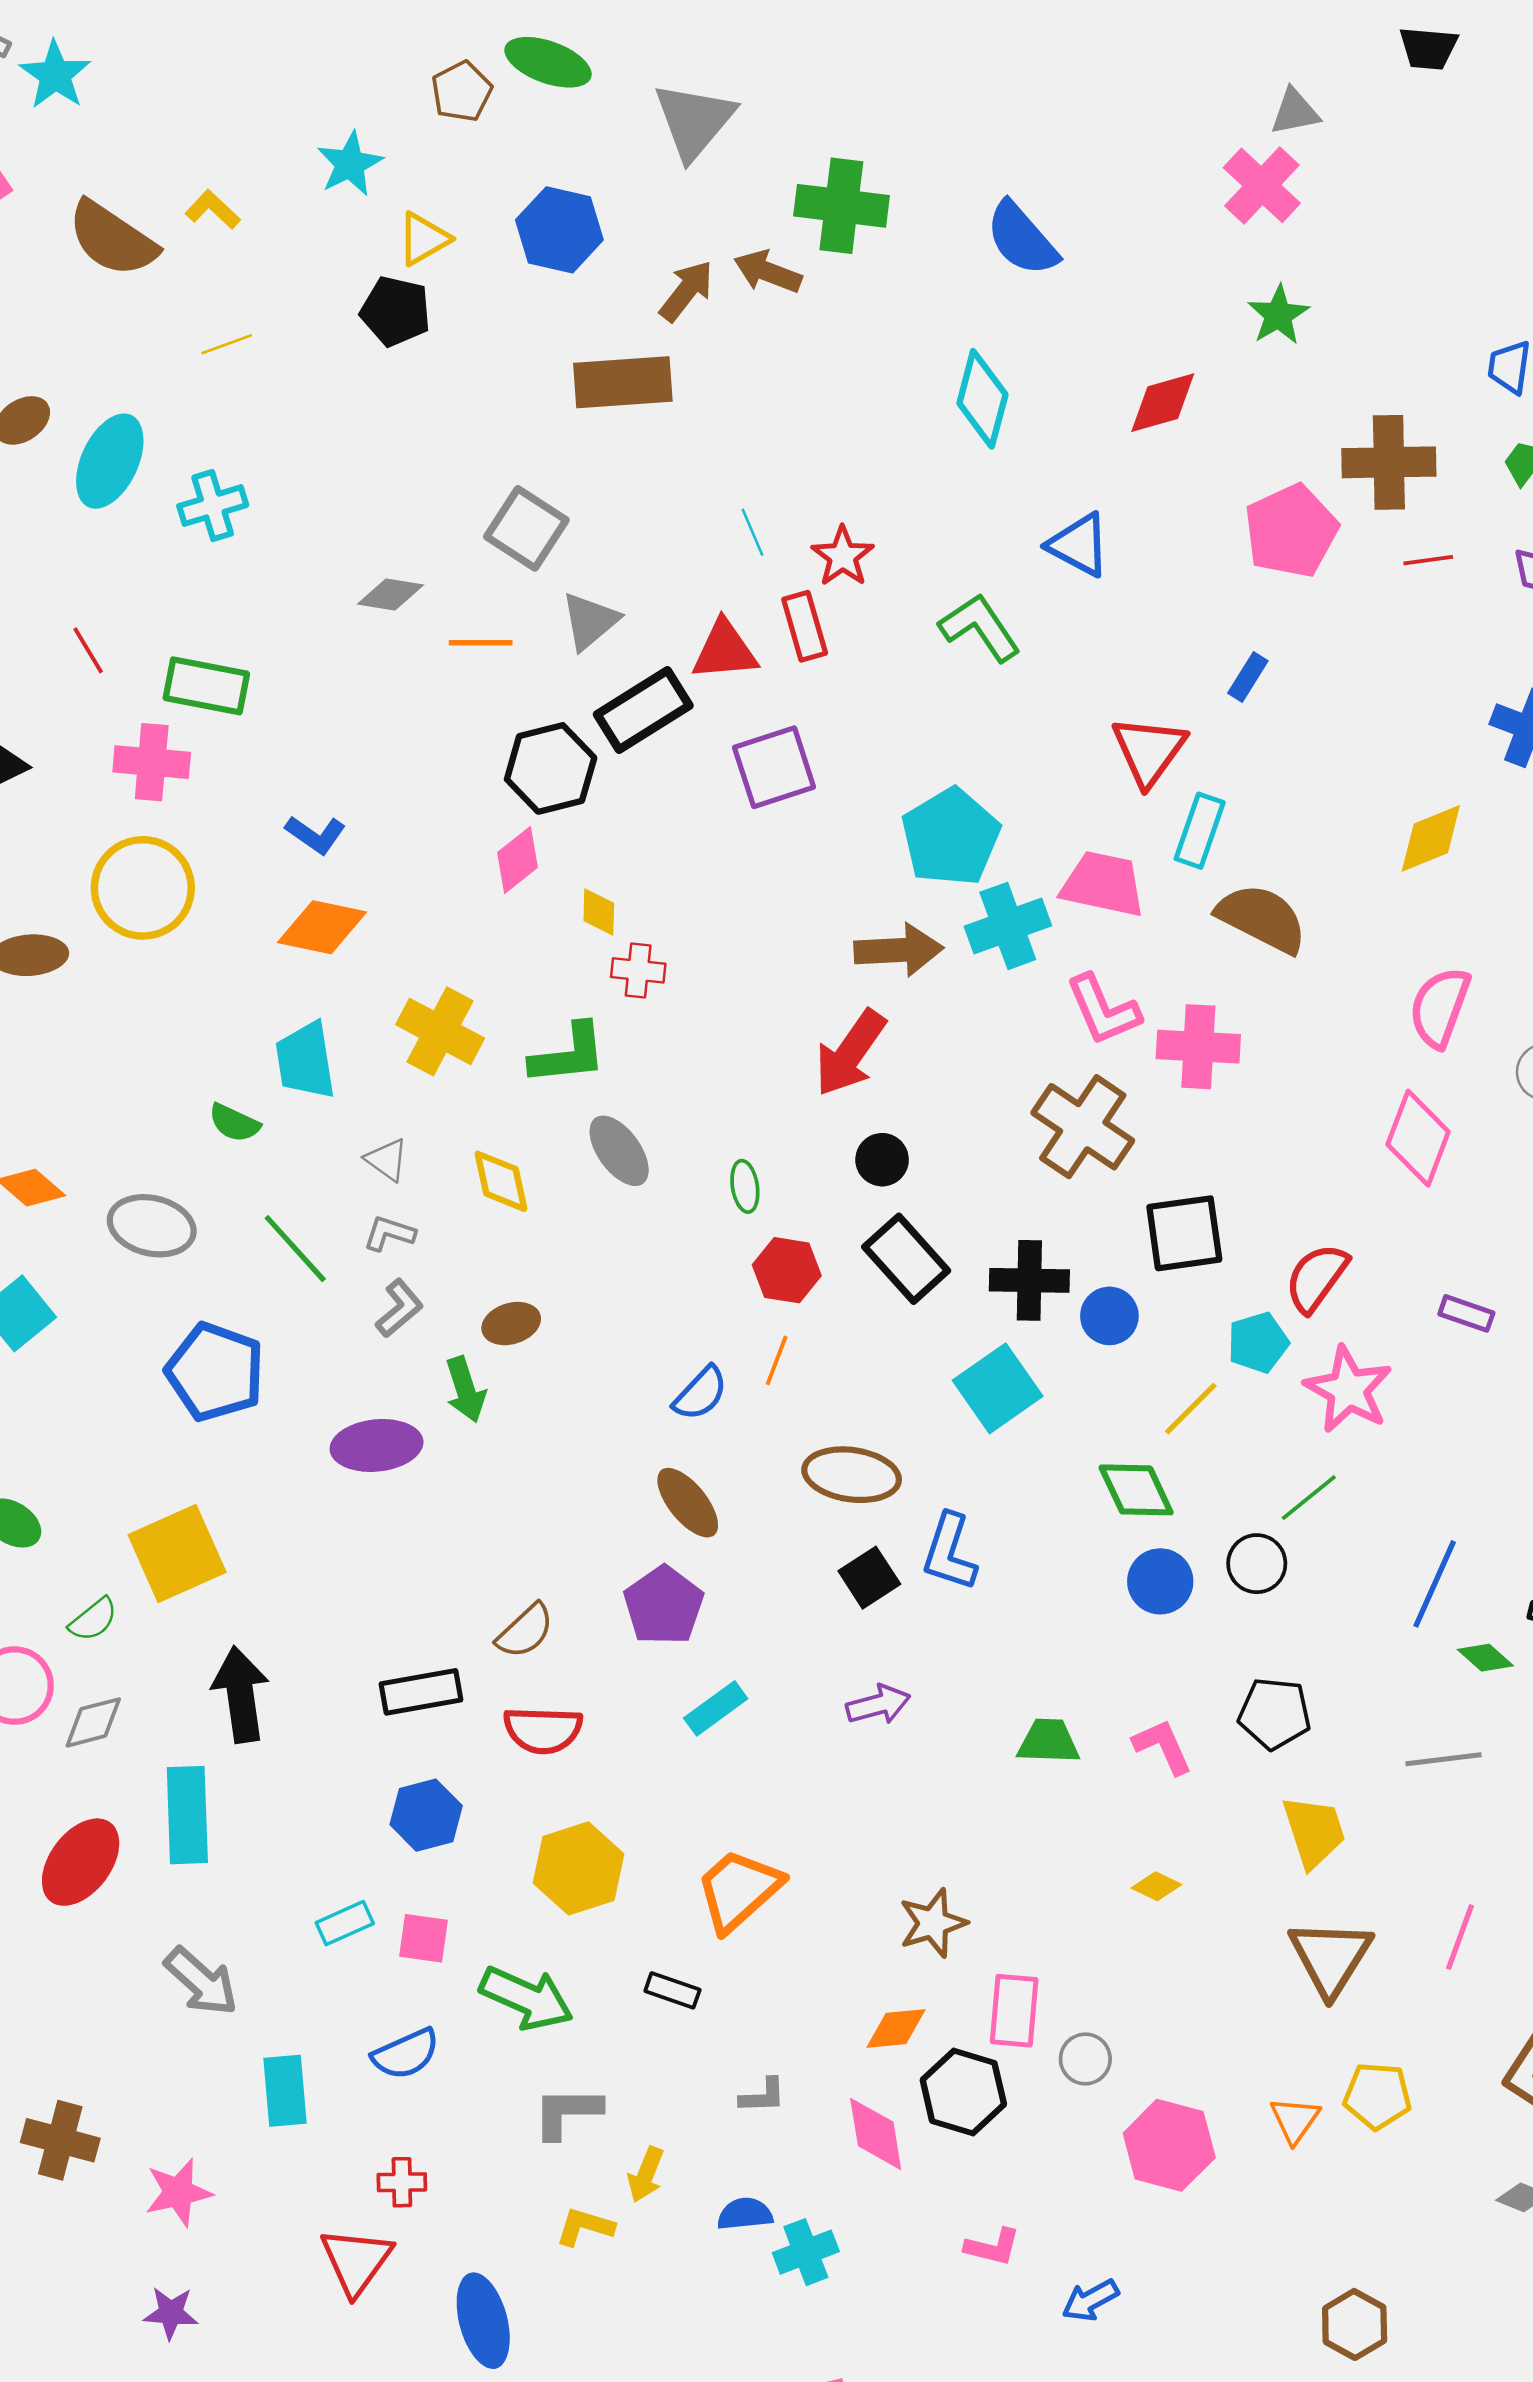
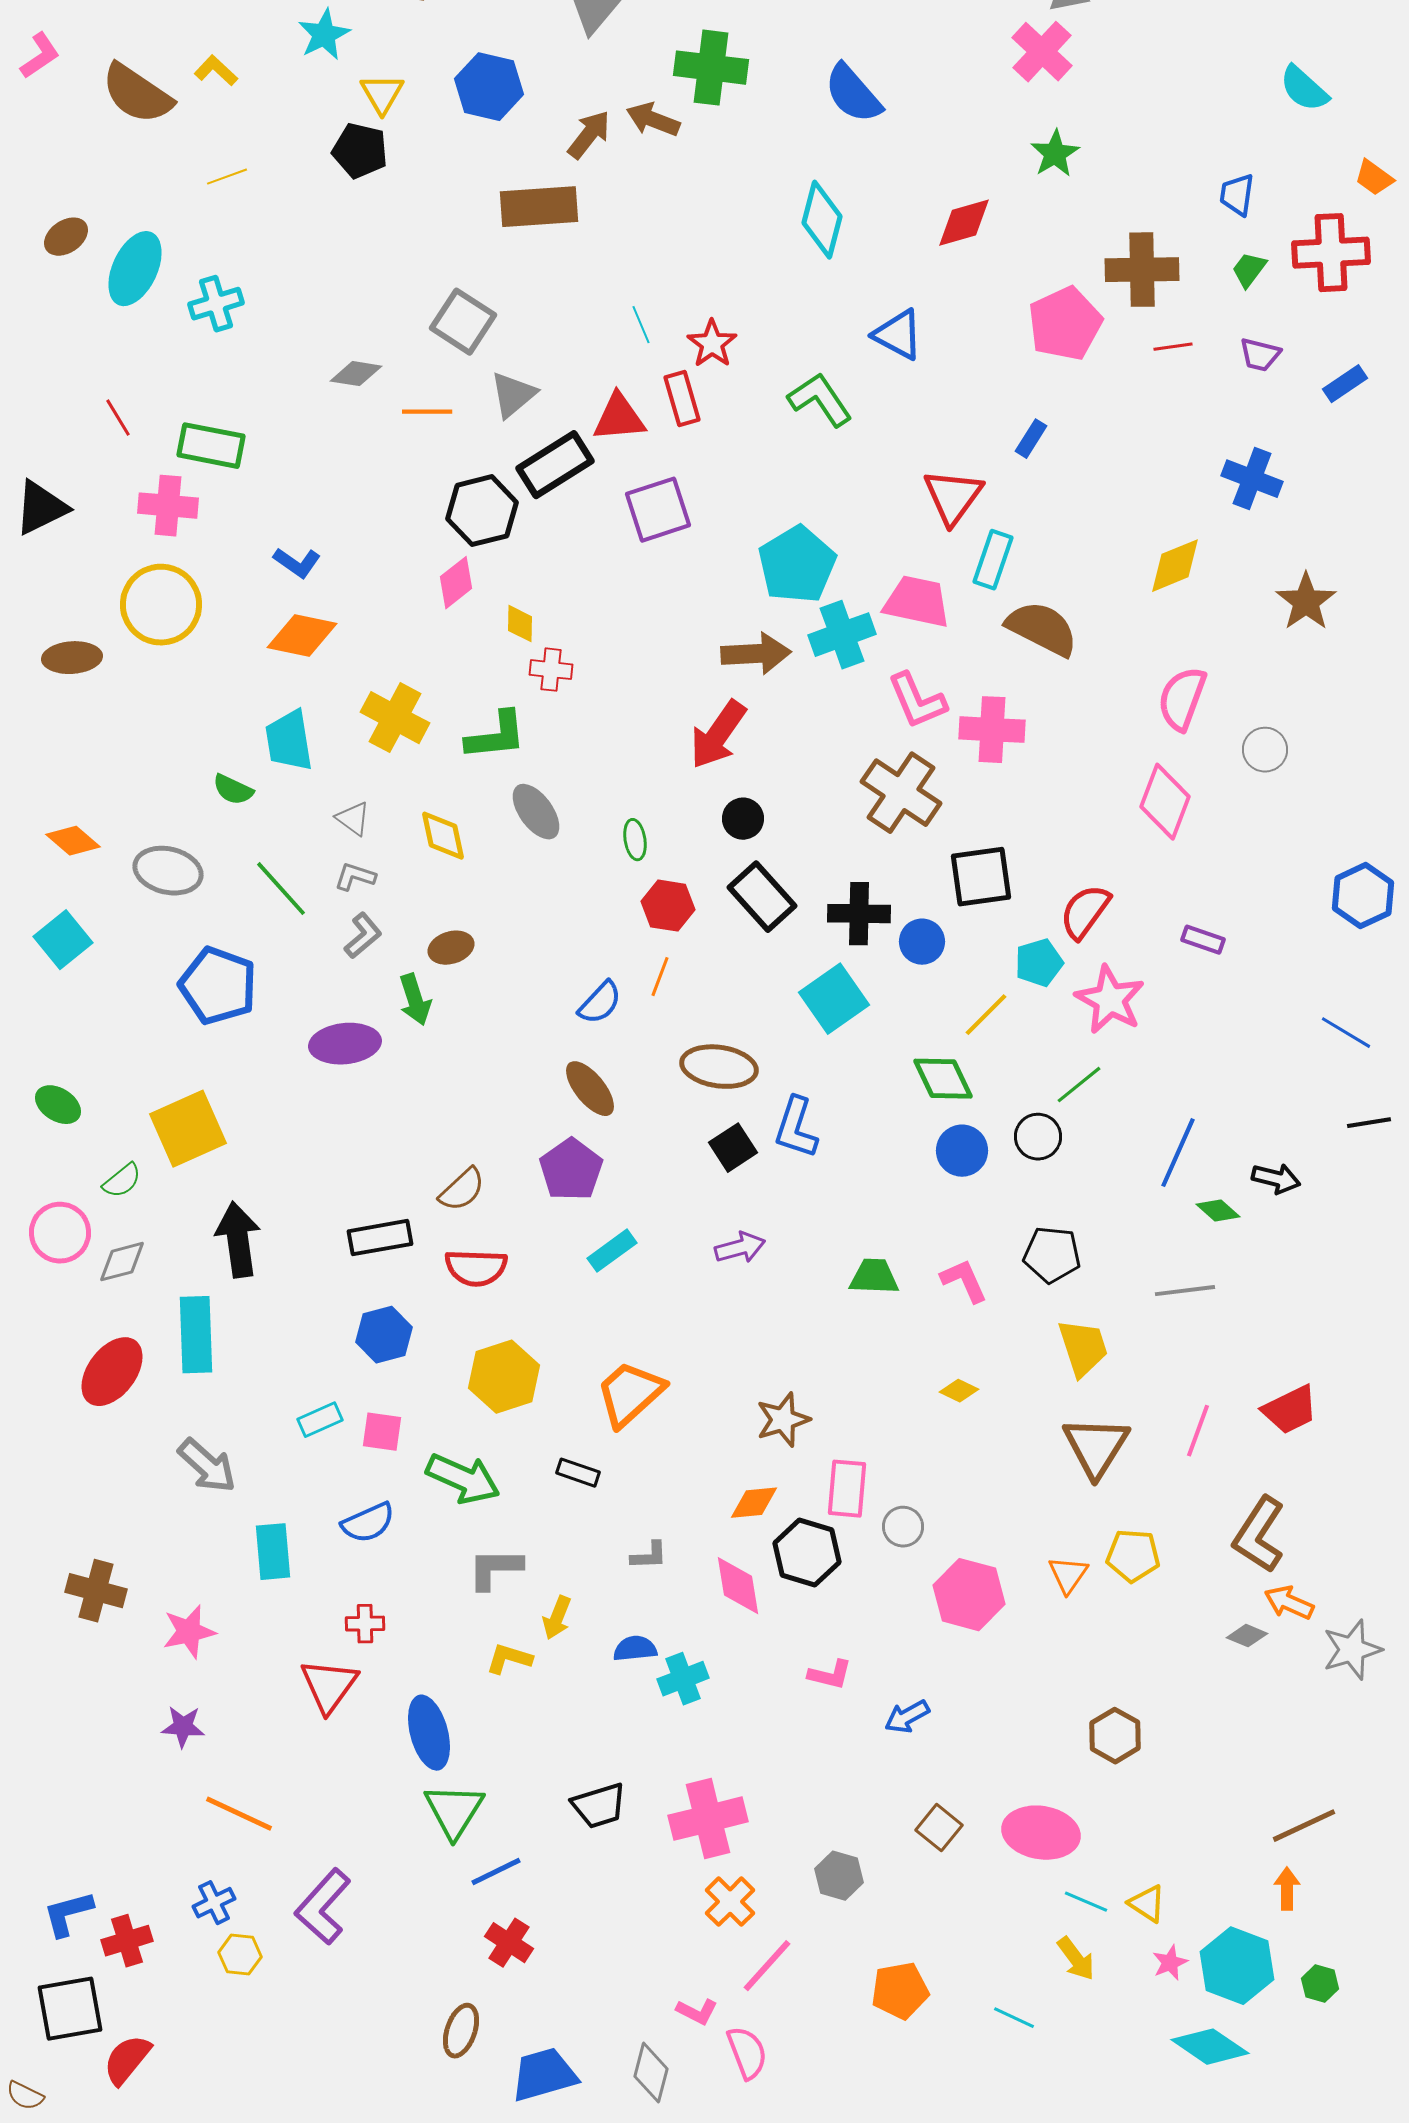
yellow triangle: (424, 239) -> (382, 94), turned -30

